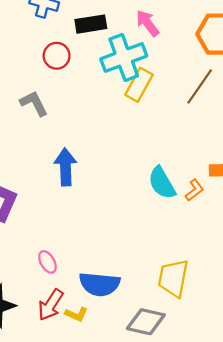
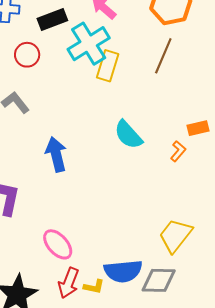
cyan semicircle: (162, 183) -> (128, 135), moved
pink ellipse: (47, 262) -> (58, 244), size x1.5
yellow trapezoid: (173, 278) -> (175, 235), turned 39
blue semicircle: (99, 284) -> (123, 271), moved

